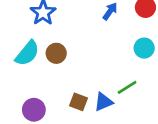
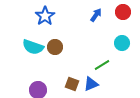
cyan semicircle: (27, 53) -> (33, 47), turned 70
green line: (127, 87) -> (102, 65), moved

